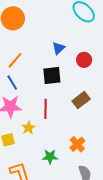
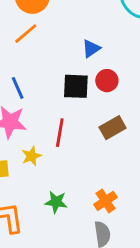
orange line: (15, 60) -> (26, 34), moved
red circle: (84, 60) -> (107, 81), moved
orange cross: (77, 144) -> (105, 201), moved

